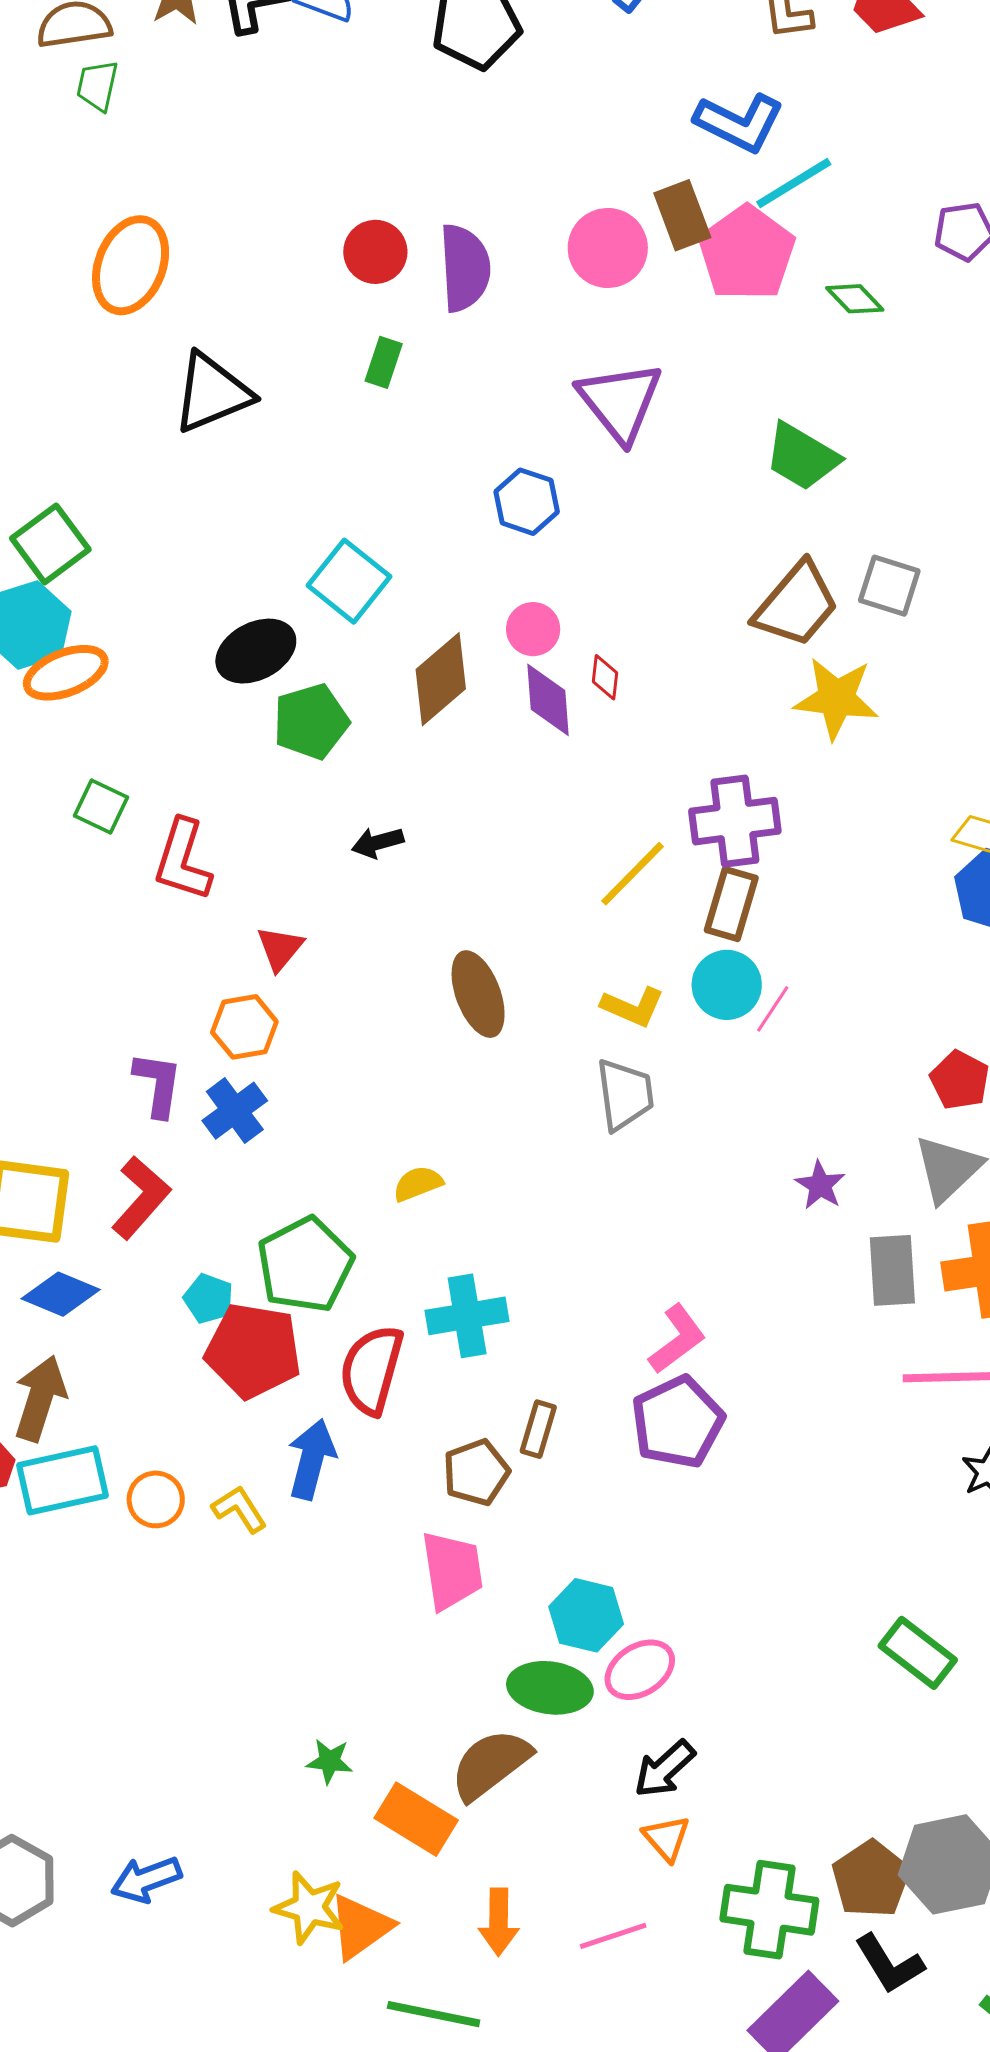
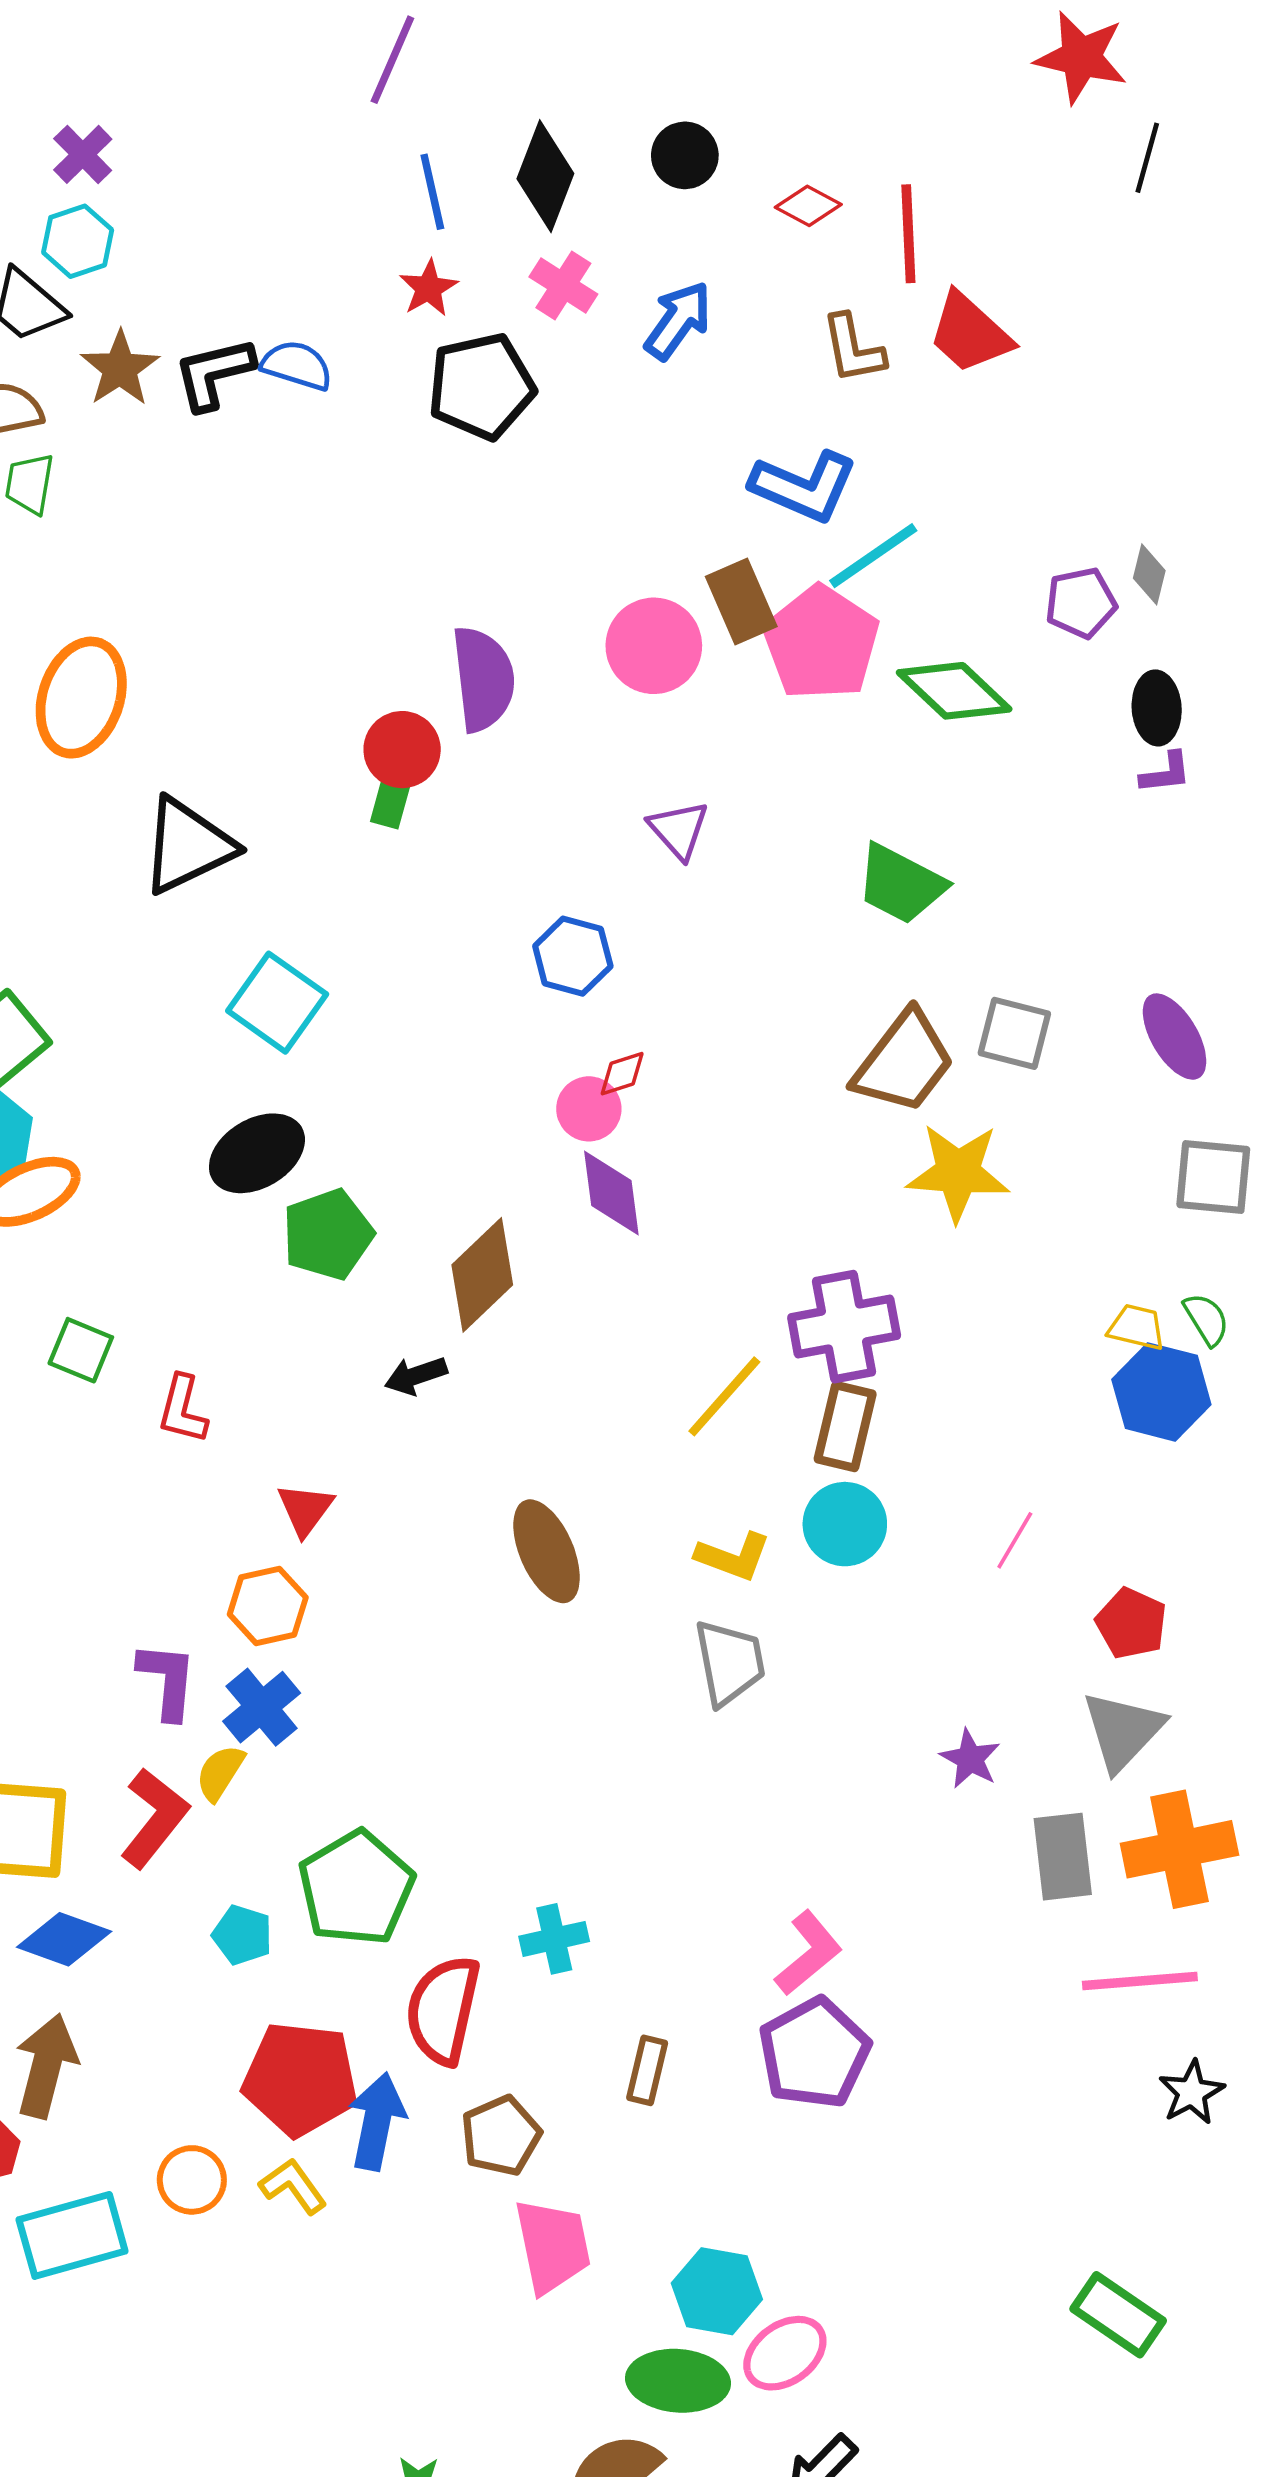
red circle: (375, 252) -> (402, 750), moved
green diamond: (855, 299) -> (954, 691), size x1.6
purple triangle: (620, 402) -> (679, 830), size x0.6
cyan square: (349, 581) -> (277, 1003), moved
red diamond: (605, 677) -> (622, 1074), moved, turned 69
brown diamond: (441, 679) -> (482, 1275), moved
red L-shape: (183, 860) -> (183, 1409), size x0.7
pink line: (773, 1009) -> (1015, 1540), moved
yellow semicircle: (418, 1184) -> (220, 1773), moved, turned -33
cyan cross: (467, 1316) -> (554, 1939), size x0.7
red pentagon: (253, 1351) -> (300, 2079), moved
brown pentagon: (476, 1472) -> (501, 2136), moved
cyan rectangle: (62, 1480) -> (72, 2235), moved

